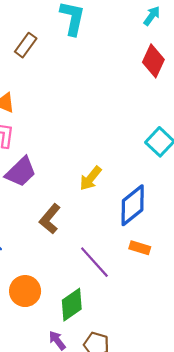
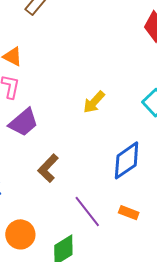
yellow arrow: (91, 178) -> (94, 102), moved
orange rectangle: (140, 248) -> (129, 213), moved

